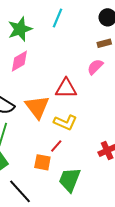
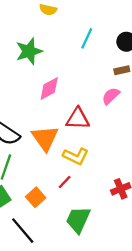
cyan line: (58, 18) -> (87, 38), moved
pink diamond: (19, 61) -> (49, 89), moved
orange square: (42, 162) -> (36, 197), moved, turned 36

